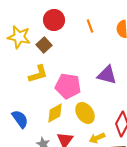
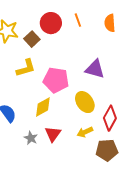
red circle: (54, 20) -> (51, 23), moved
yellow ellipse: (85, 113) -> (85, 102), moved

